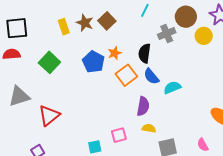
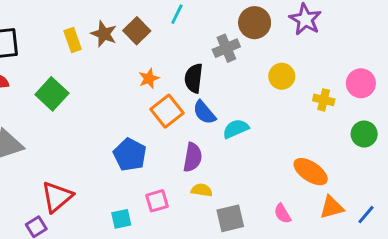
cyan line: (145, 10) -> (177, 14), moved
yellow circle: (204, 36) -> (282, 76), moved
blue pentagon: (93, 62) -> (130, 155), moved
red triangle: (49, 115) -> (57, 197), moved

